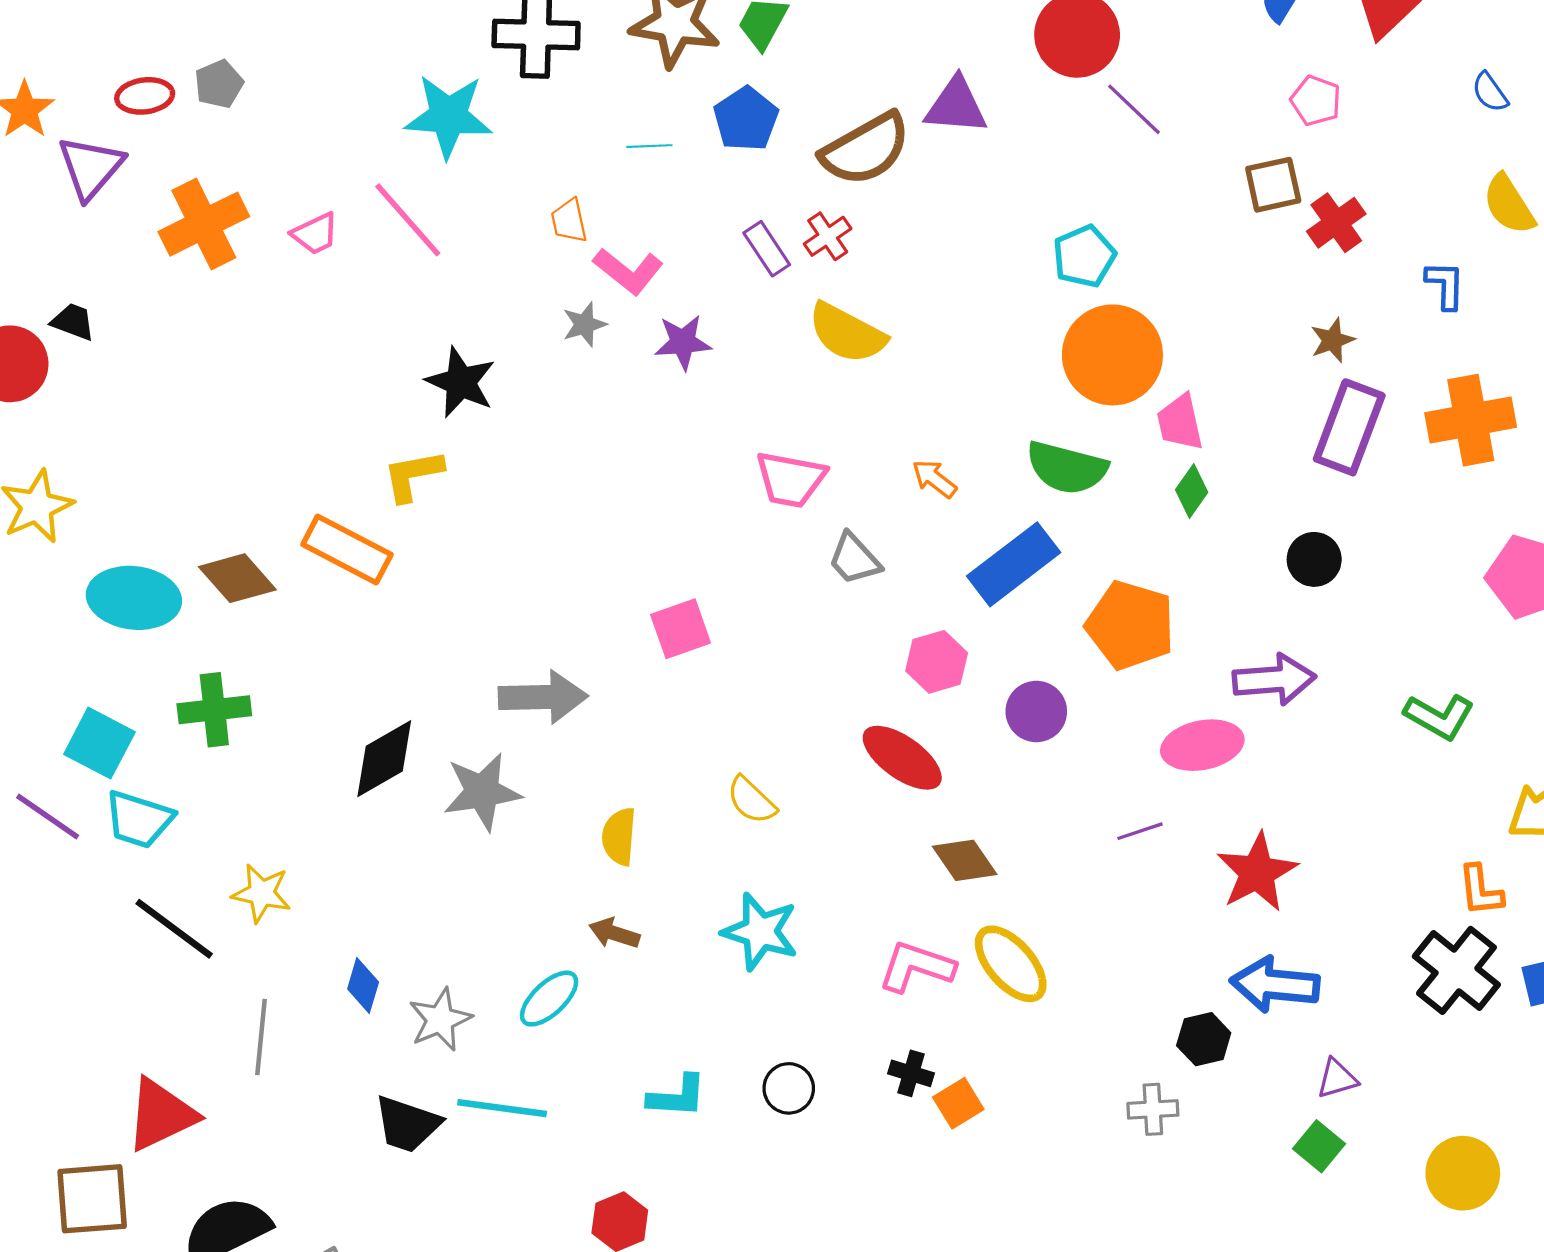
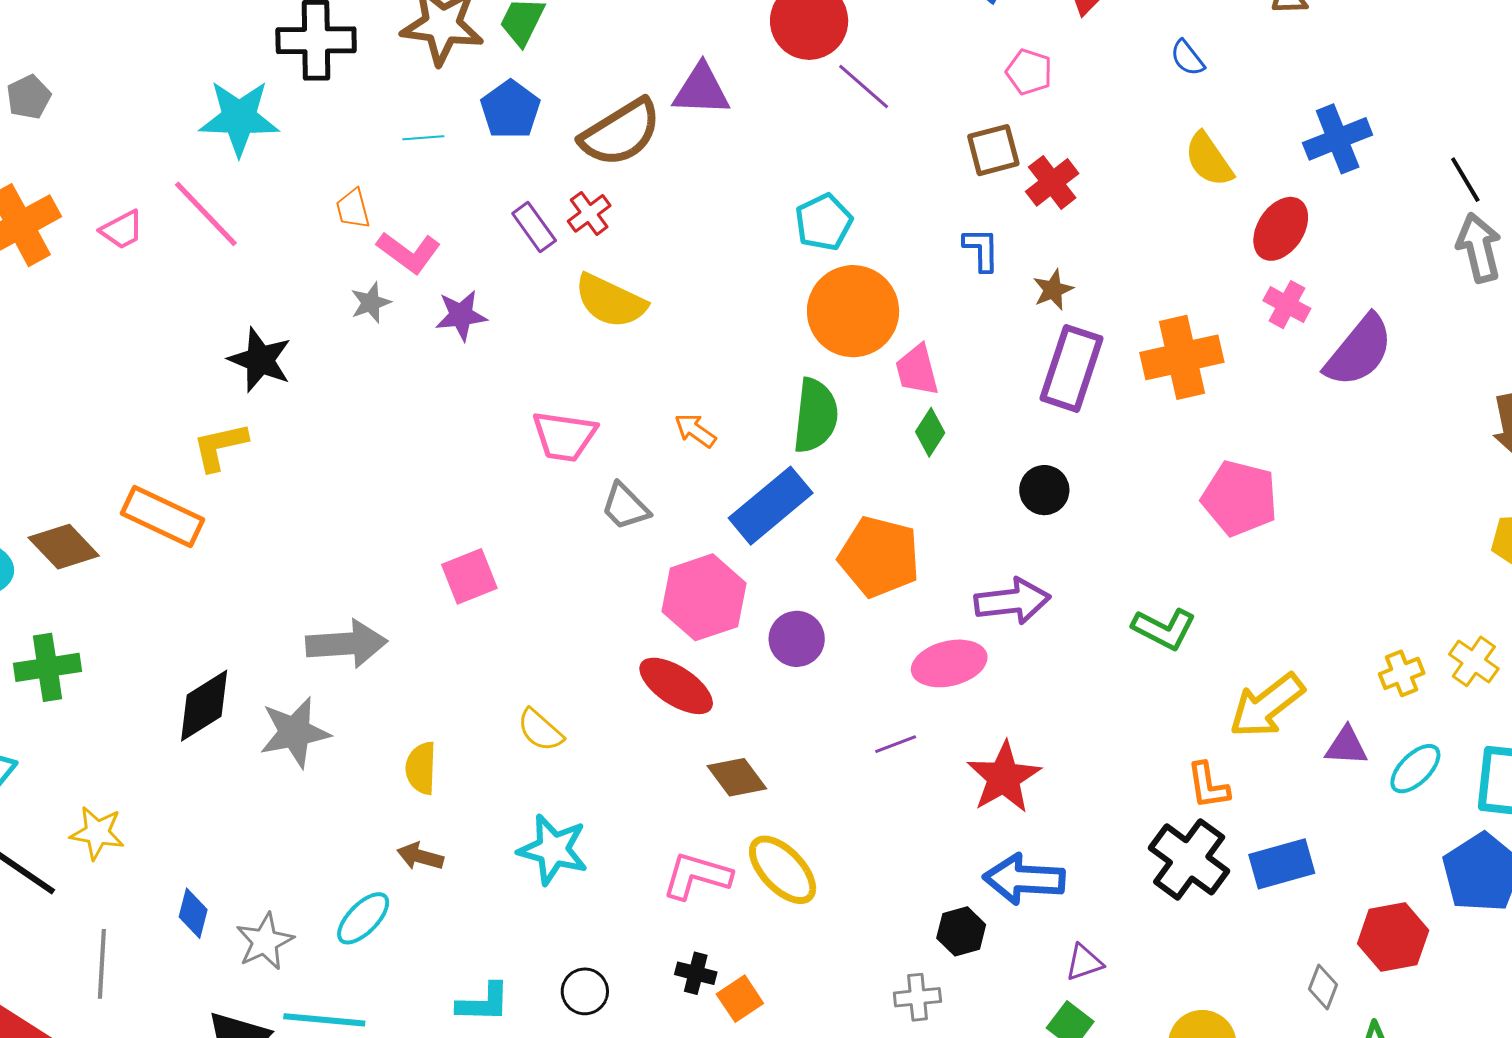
blue L-shape: (1445, 285) -> (981, 249), moved
green semicircle: (1067, 468) -> (815, 416), turned -96
pink hexagon: (937, 662) -> (704, 597), size x1.5

